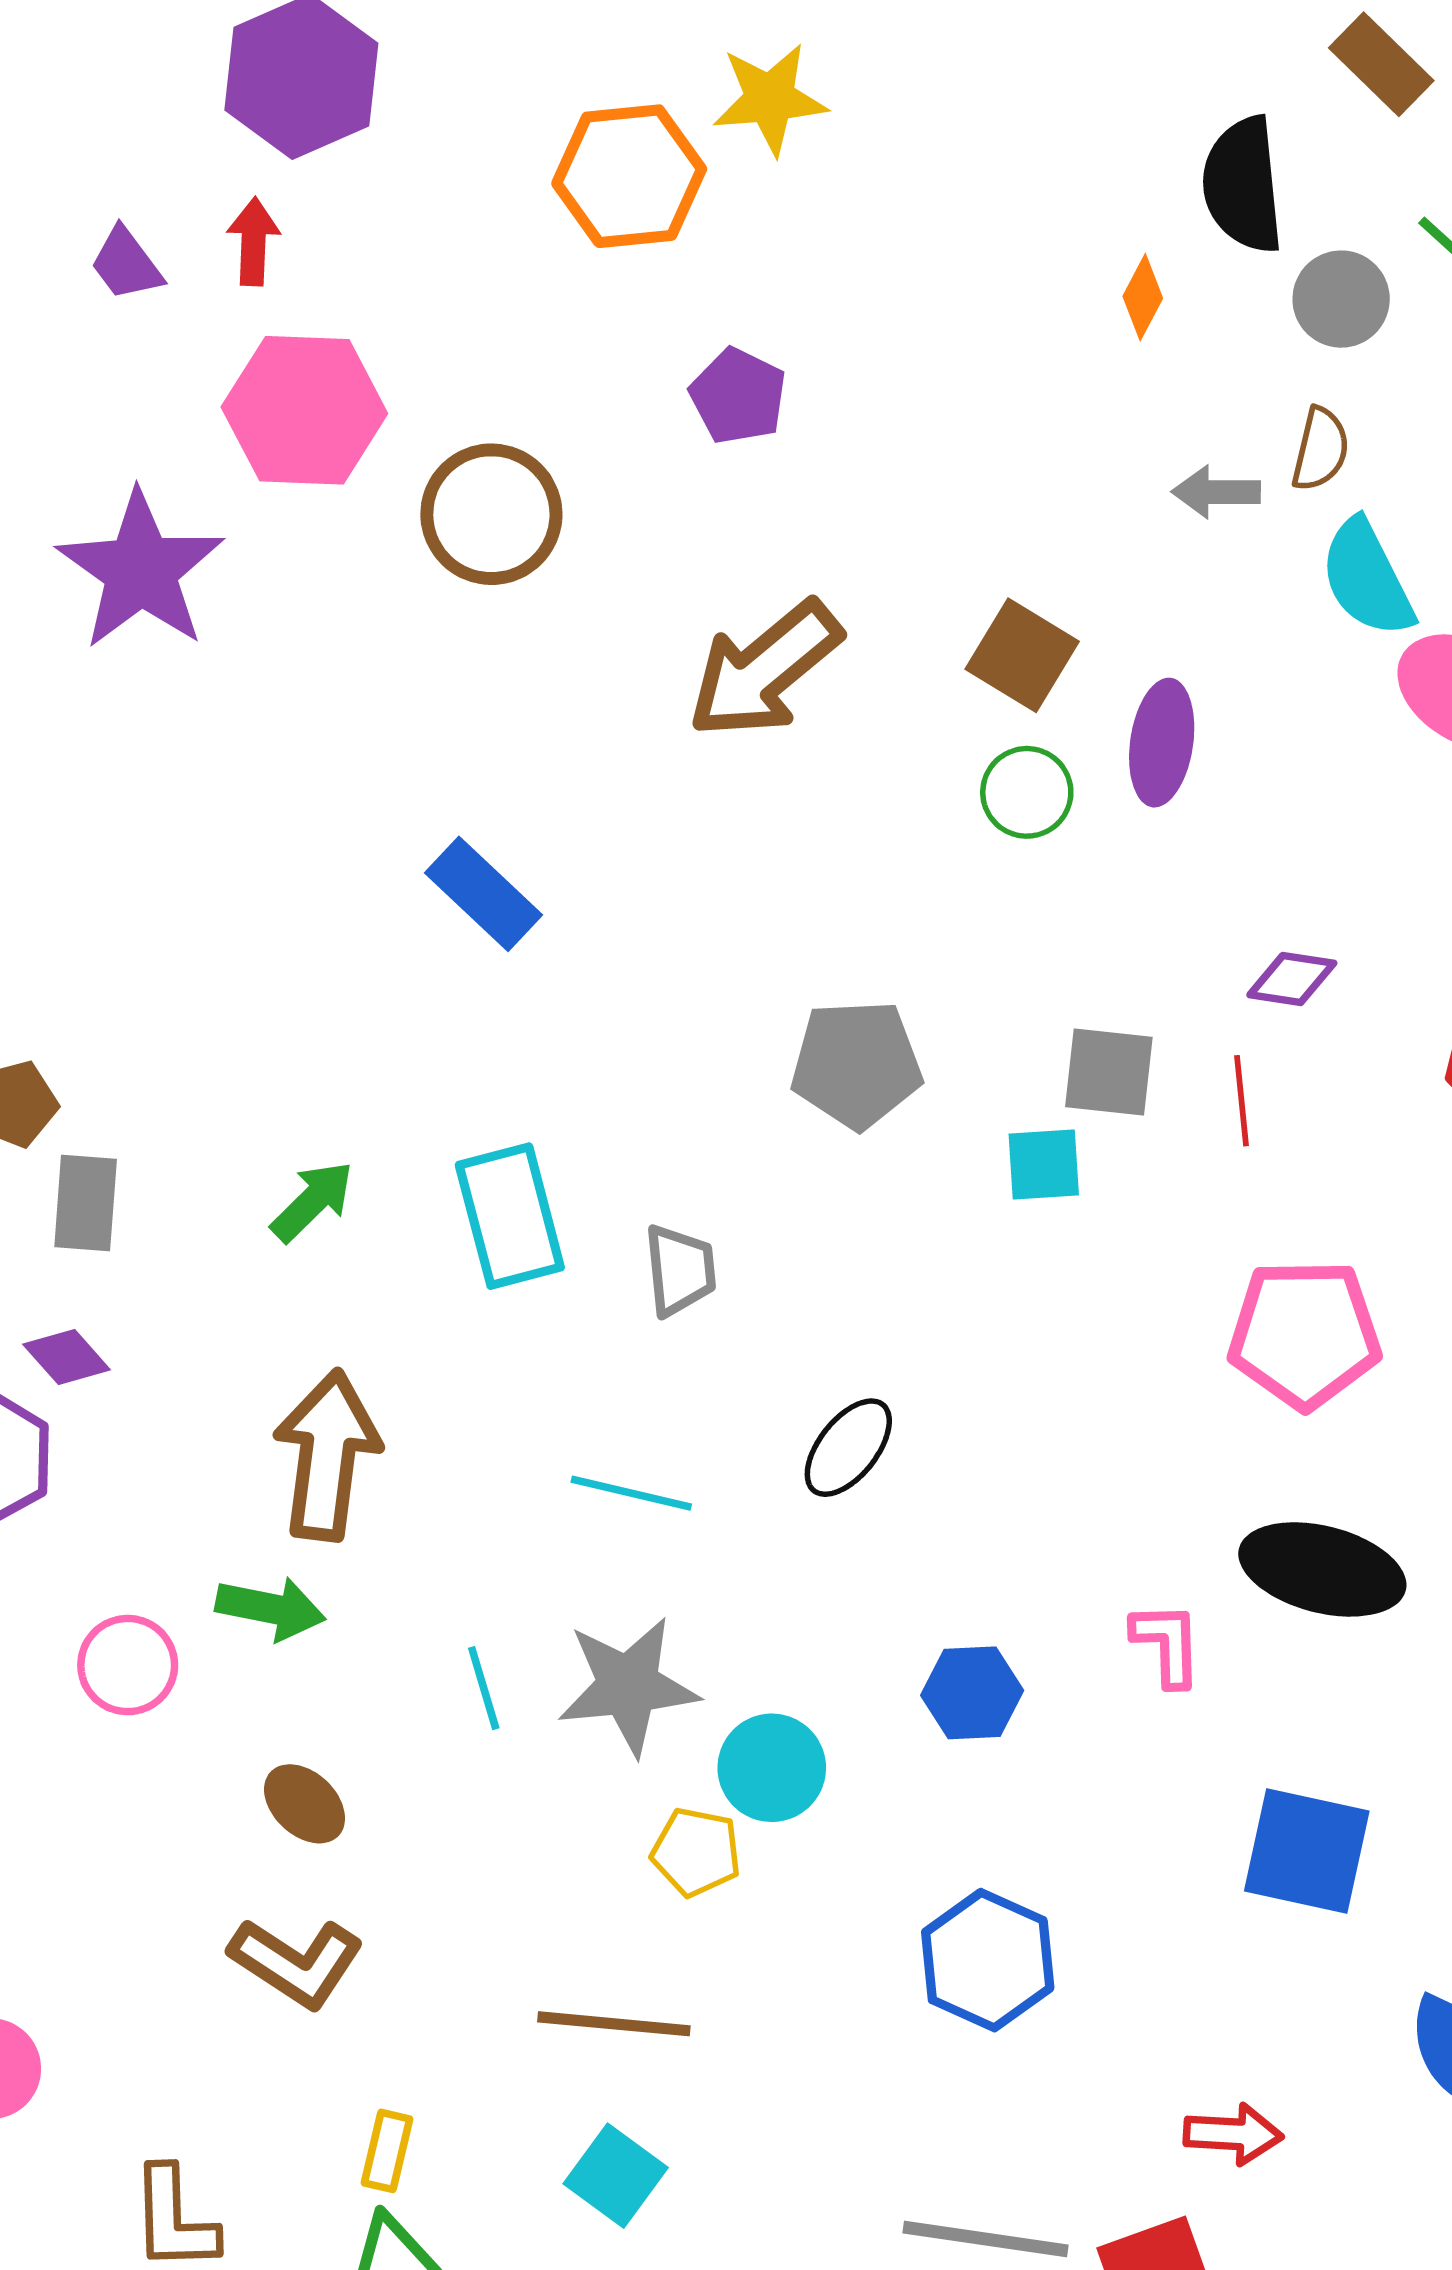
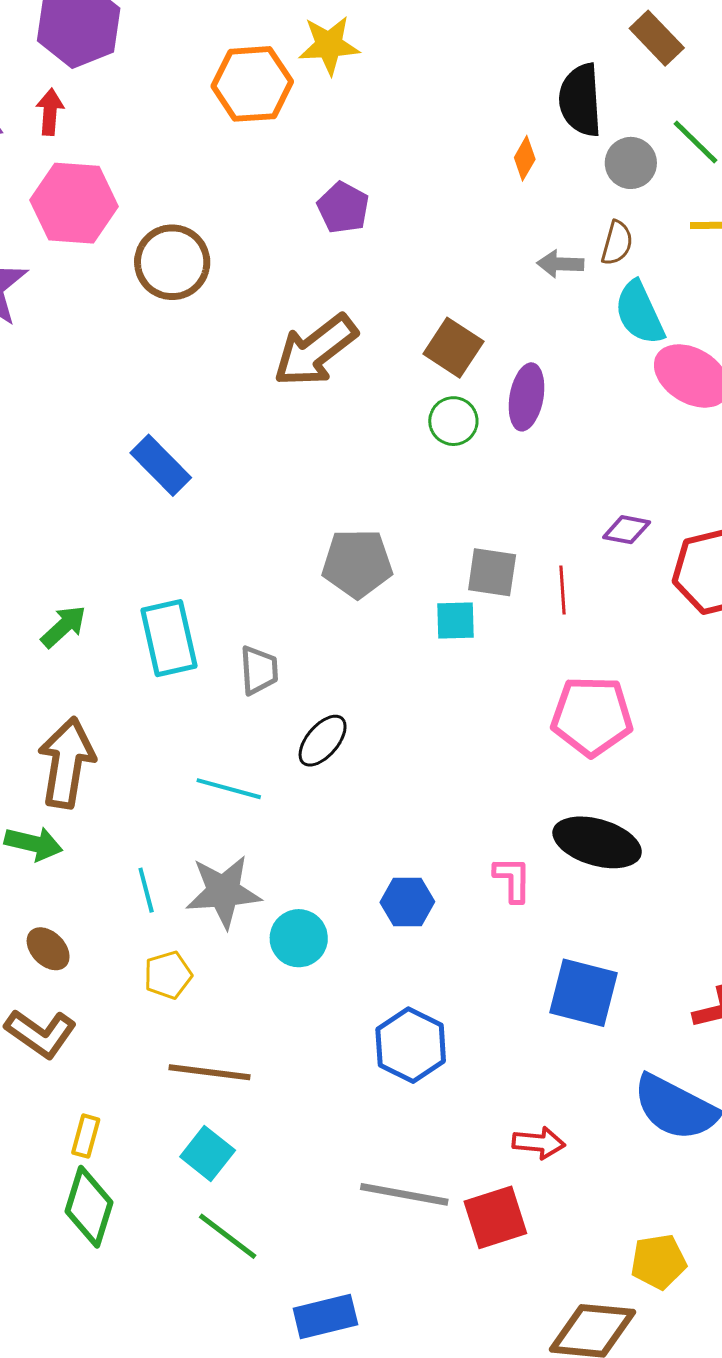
purple pentagon: (738, 396) -> (343, 208), moved
purple diamond: (1292, 979) -> (627, 530), moved
black ellipse: (848, 1448) -> (323, 741), moved
yellow pentagon: (696, 1852) -> (168, 975), moved, turned -30

